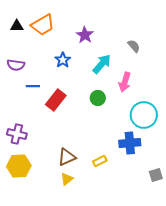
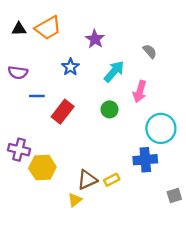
brown triangle: (67, 157) -> (87, 180), moved
yellow hexagon: (19, 166) -> (42, 168), moved

